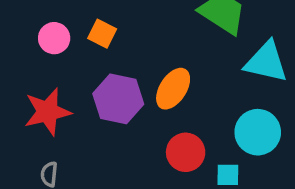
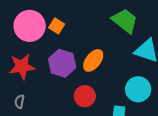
pink circle: (54, 38) -> (30, 26), size x1.8
red circle: (186, 152) -> (85, 96), moved

